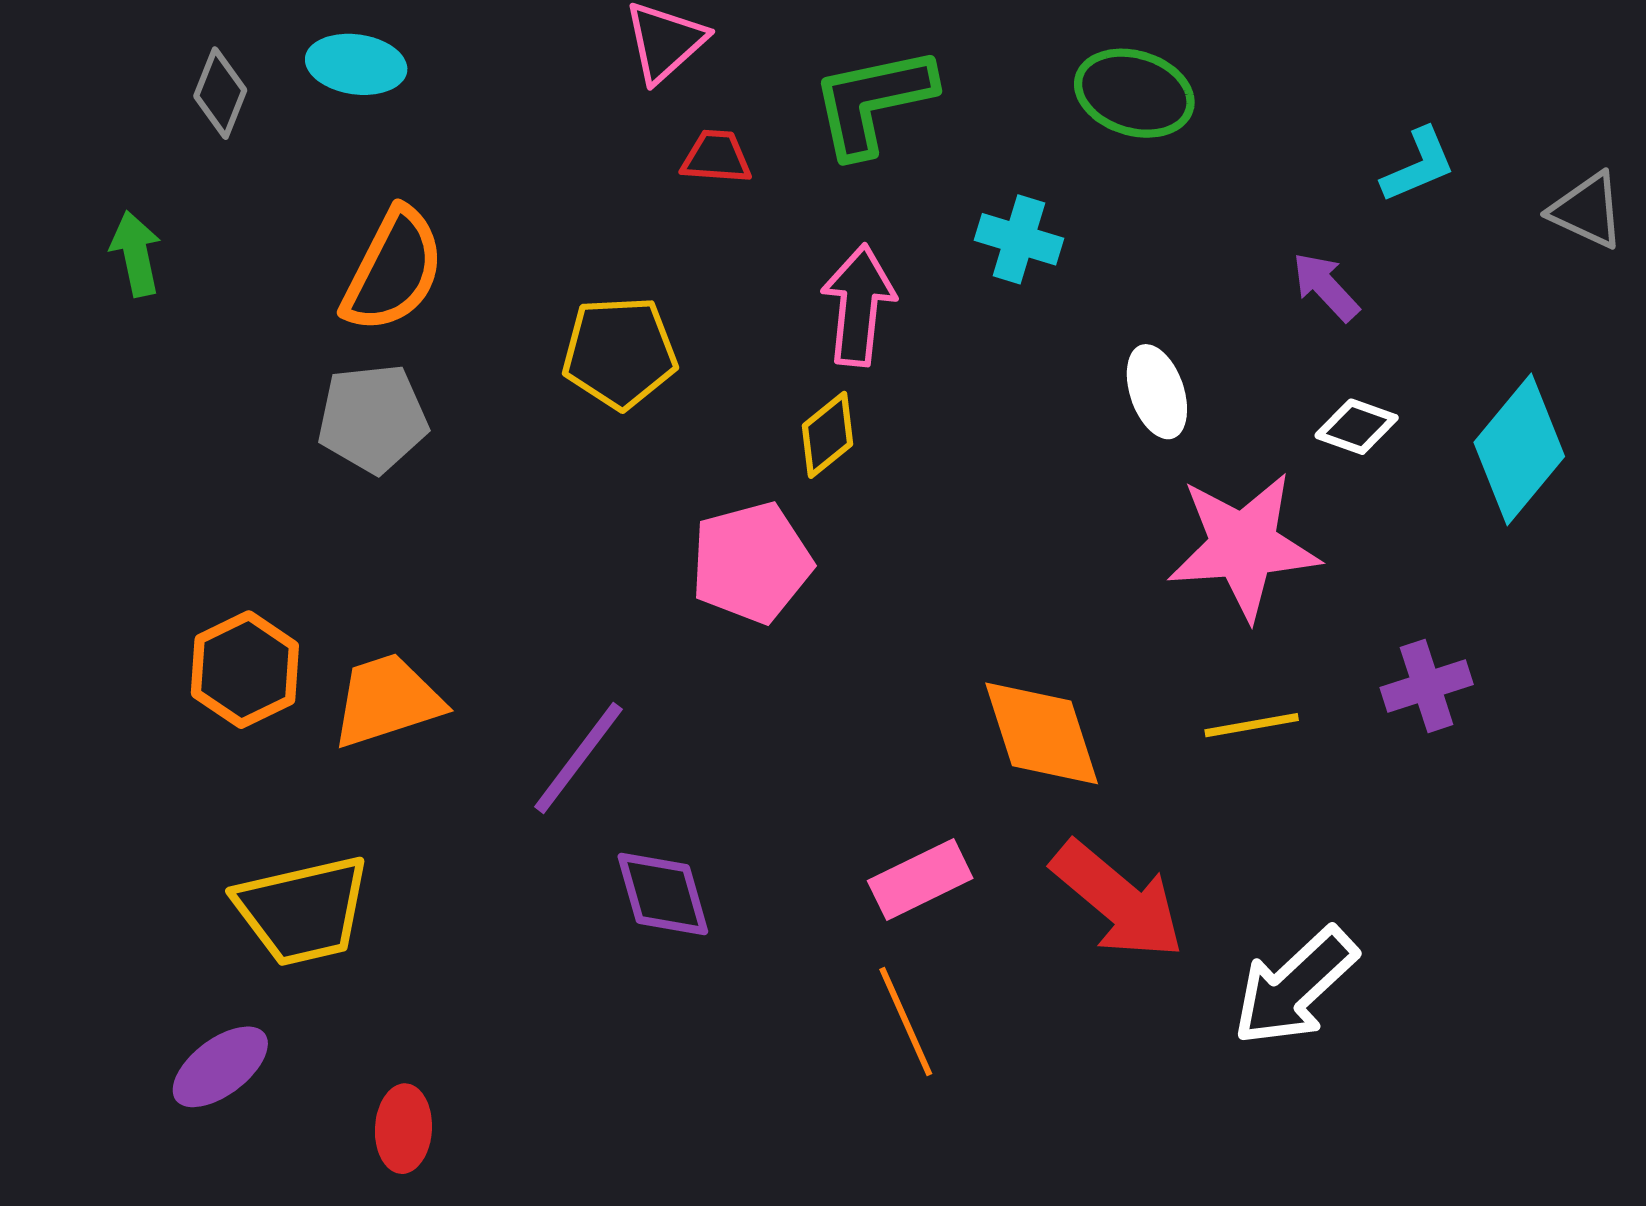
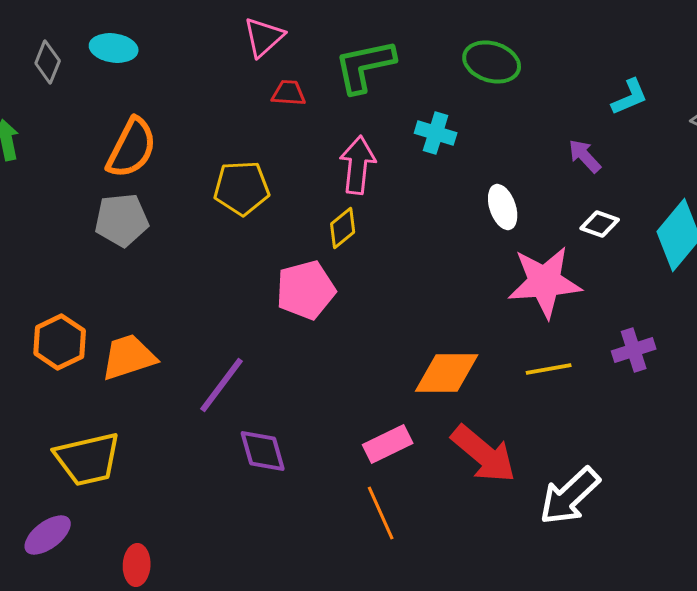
orange diamond: (1042, 733) -> (447, 373), turned -72

